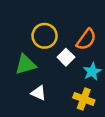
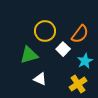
yellow cross: (84, 99) -> (78, 84), turned 36

